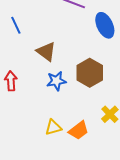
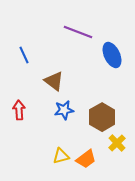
brown hexagon: (90, 73) -> (102, 117), moved

